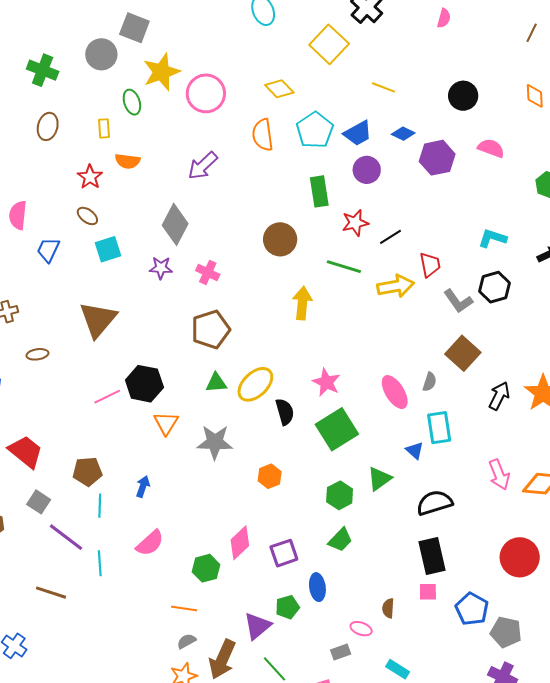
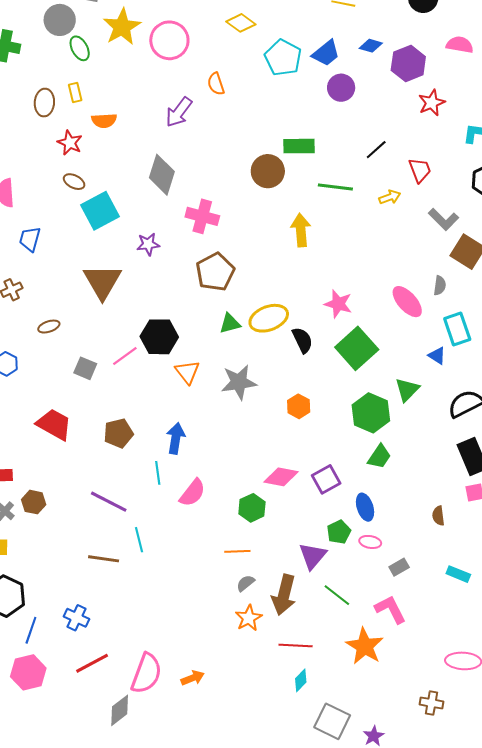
green ellipse: (132, 102) -> (80, 48), moved
brown ellipse: (48, 126) -> (44, 103), moved
orange semicircle: (263, 135) -> (216, 84), moved, size x0.7
green rectangle: (319, 191) -> (299, 146), moved, turned -72
red star: (355, 223) -> (432, 103), moved
cyan square: (108, 249) -> (100, 211), size x1.4
blue trapezoid: (48, 250) -> (30, 239), moved
purple star: (161, 268) -> (148, 244), moved
pink cross: (208, 272) -> (202, 216), size x1.4
yellow arrow: (396, 286) -> (390, 197), size x0.6
gray L-shape: (458, 301) -> (444, 219), moved
yellow ellipse: (255, 384) -> (269, 318), turned 33
blue arrow: (143, 486) -> (176, 438), size x1.4
green hexagon: (340, 495) -> (371, 413), size x1.4
gray square: (39, 502) -> (85, 368), moved
cyan line: (100, 506) -> (158, 473), moved
pink diamond: (240, 543) -> (281, 477), turned 64
cyan line: (100, 563) -> (139, 540), moved
pink ellipse: (361, 629) -> (370, 542), moved

